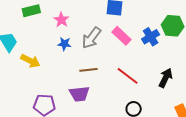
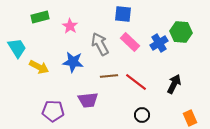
gray arrow: (91, 38) -> (100, 44), turned 115
blue star: (64, 44) -> (73, 62), moved, size x1.5
brown line: (88, 70) -> (109, 76), moved

